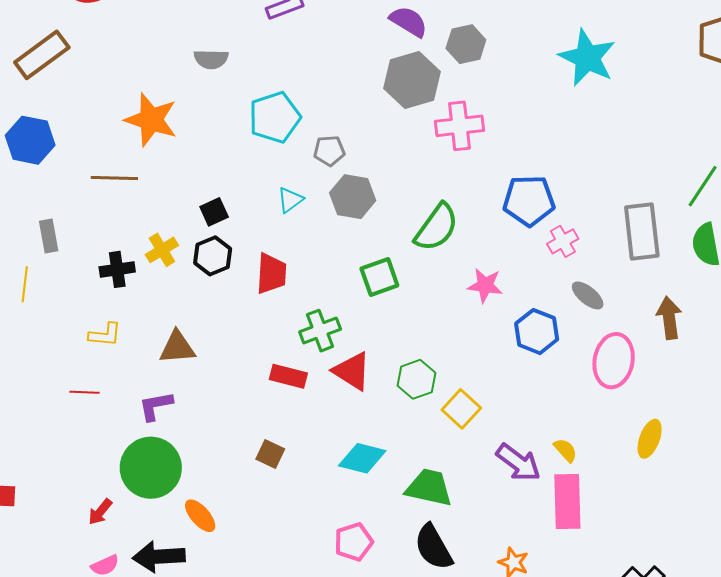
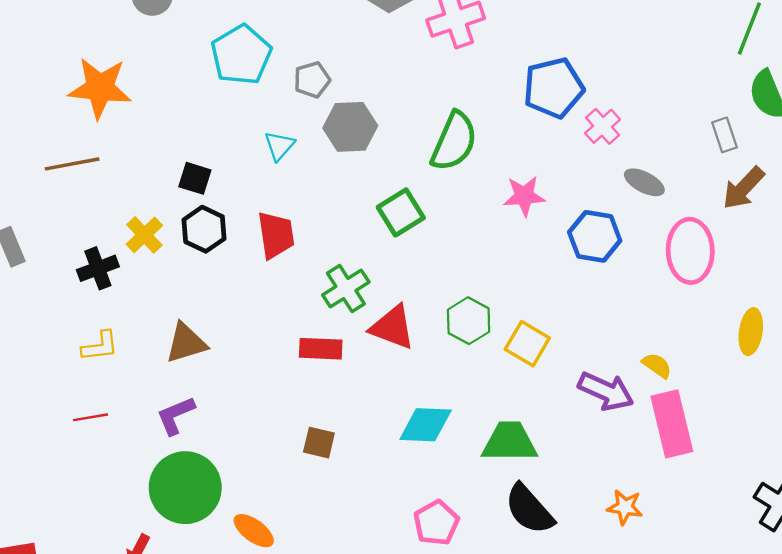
black square: (214, 212) -> (195, 178), turned -36
gray rectangle: (642, 231) -> (725, 135), moved, size x0.5
brown arrow: (669, 318) -> (743, 188), turned -117

